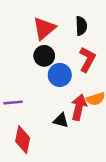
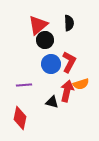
black circle: (44, 56) -> (45, 40), moved
red L-shape: (87, 59) -> (69, 62), moved
purple line: (13, 103) -> (24, 85), moved

